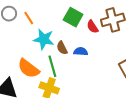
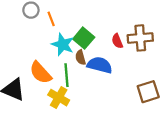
green square: (73, 17) -> (84, 38), moved
blue semicircle: (81, 51) -> (100, 65), size x1.6

